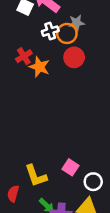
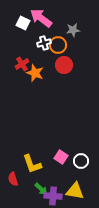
gray star: (76, 23) -> (73, 30), moved
white circle: (93, 182) -> (81, 161), moved
red semicircle: (13, 194) -> (13, 179), turned -32

